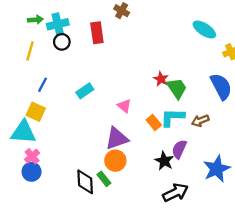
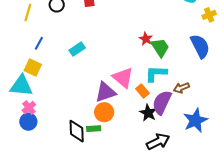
pink triangle: (124, 106) -> (123, 78), moved, size x1.6
brown arrow: (200, 121) -> (181, 88), moved
orange rectangle: (154, 122) -> (142, 91), moved
purple semicircle: (179, 149) -> (162, 102), size x1.4
green rectangle: (104, 179) -> (94, 129), turned -56

